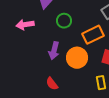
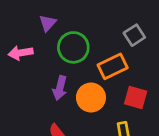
green circle: (64, 21) -> (73, 47), size x1.5

